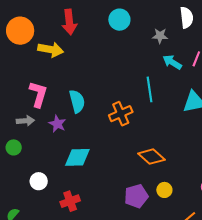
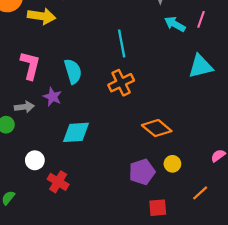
cyan line: (149, 89) -> (122, 43), moved
gray arrow: (25, 121) -> (24, 107), moved
red cross: (70, 201) -> (58, 182), moved, turned -36

